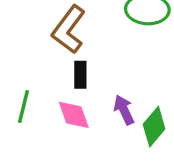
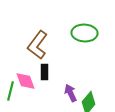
pink diamond: (74, 115) -> (25, 81), moved

